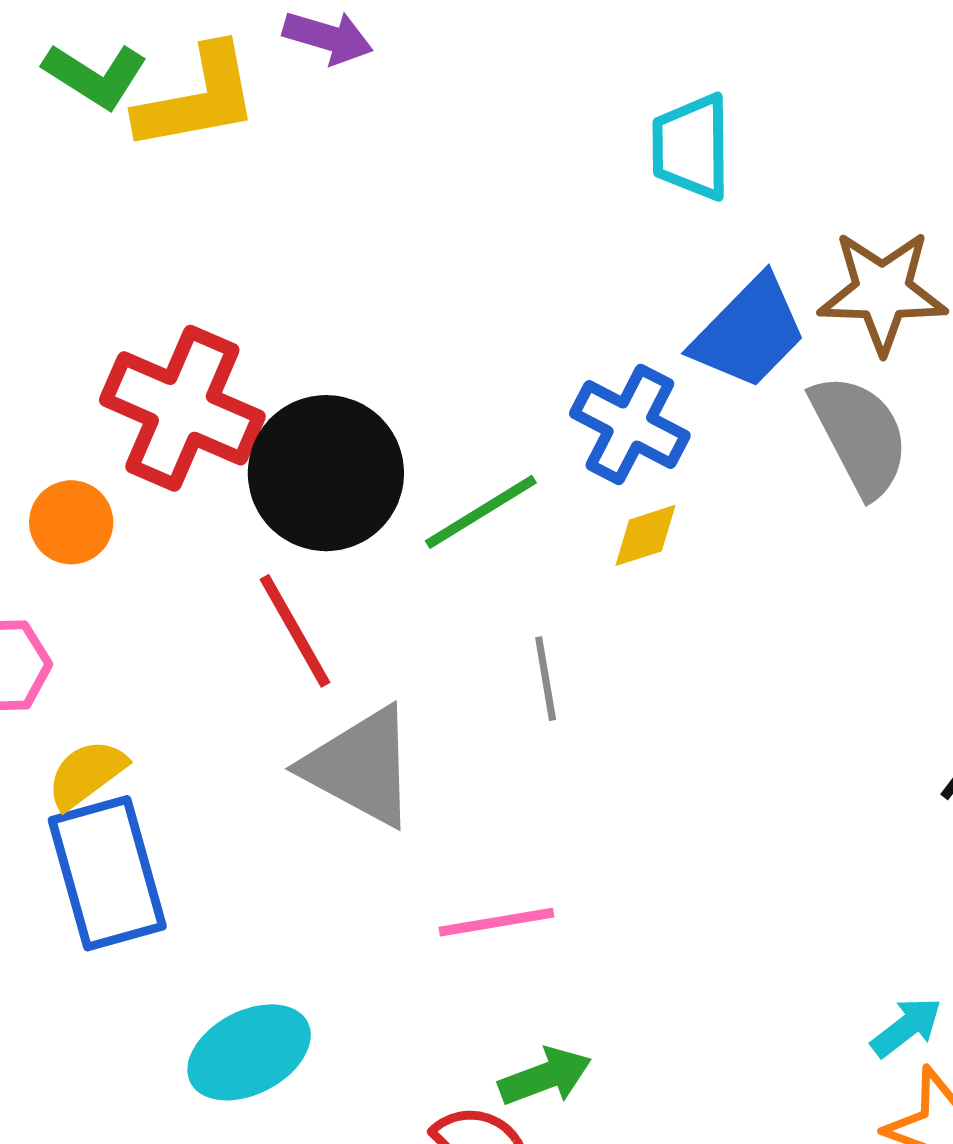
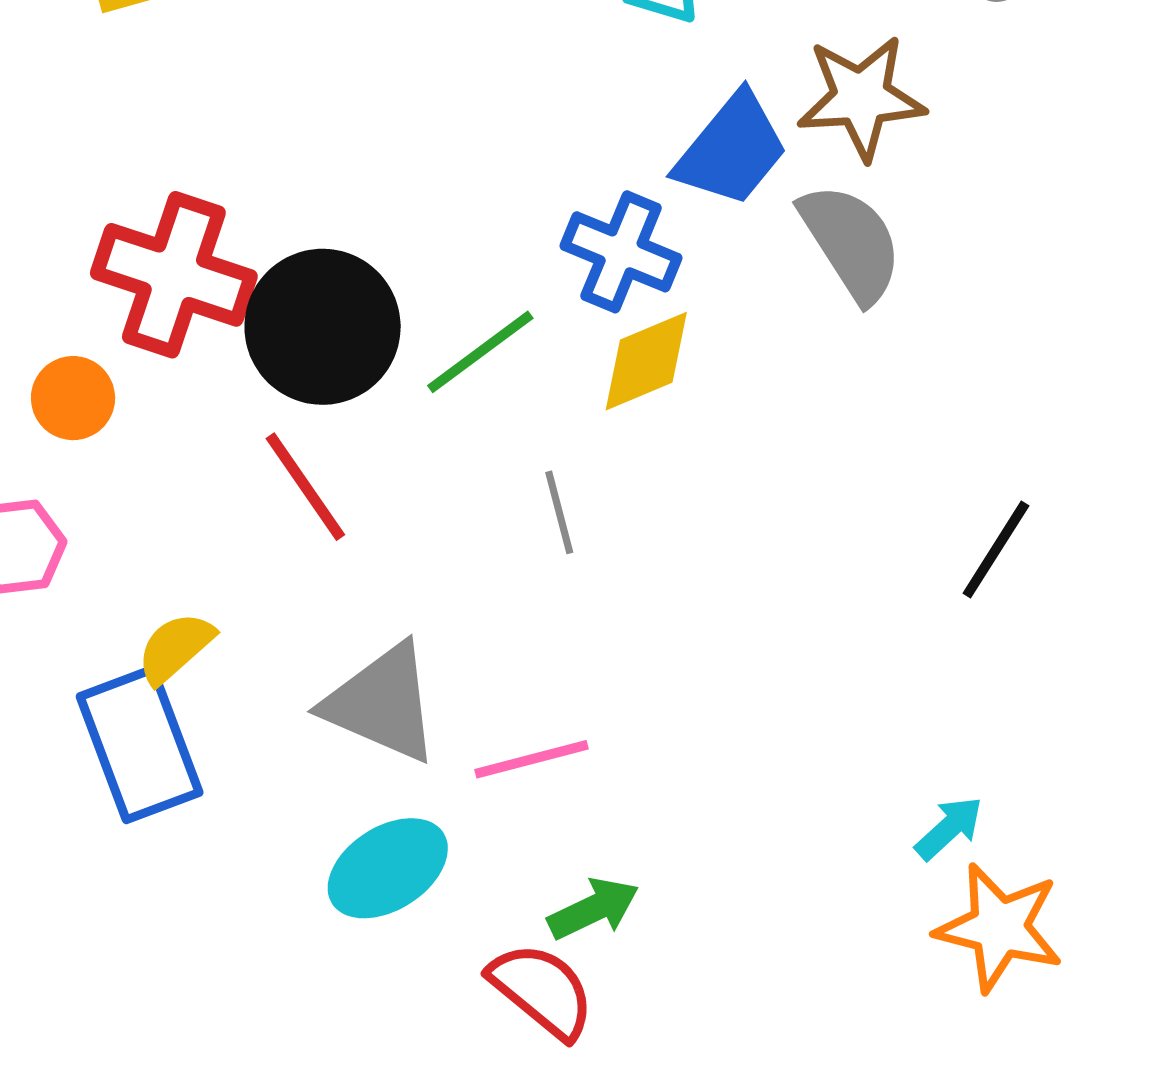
yellow diamond: (645, 535) -> (646, 361), size x1.5
gray triangle: (360, 767) -> (382, 703), moved
yellow semicircle: (87, 774) -> (175, 648), moved
cyan ellipse: (249, 1052) -> (388, 868), moved

